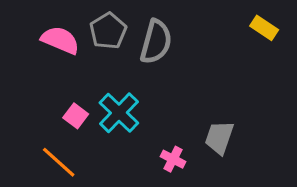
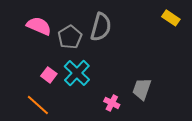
gray pentagon: (108, 31) -> (70, 37), moved

